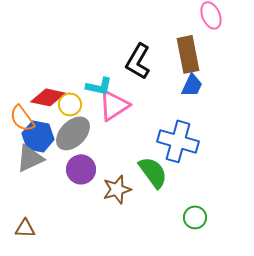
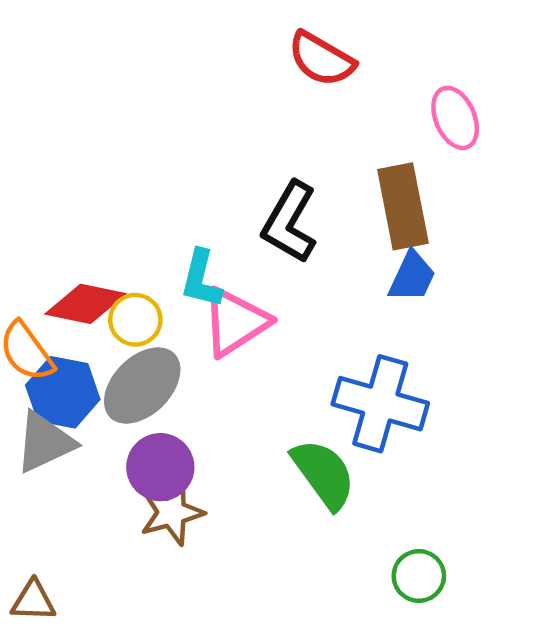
cyan L-shape: (99, 86) -> (201, 279), turned 92
brown star: (117, 189) -> (172, 512), moved

